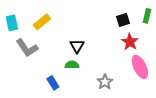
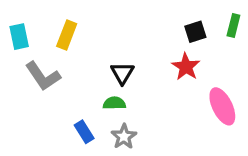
yellow rectangle: (42, 22) -> (67, 35), turned -30
red star: (130, 42) -> (186, 67), moved
gray star: (105, 82) -> (124, 137), moved

